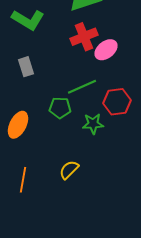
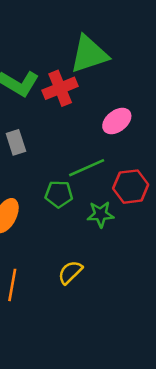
red cross: (84, 37) -> (60, 88), moved

